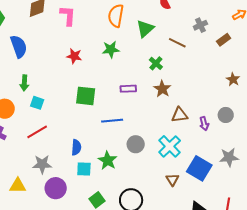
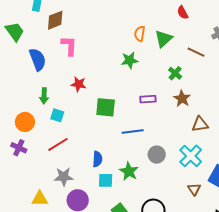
pink L-shape: (68, 16) -> (69, 46), moved
orange semicircle: (116, 16) -> (140, 34), moved, size x0.7
red star: (74, 56) -> (79, 84), moved

